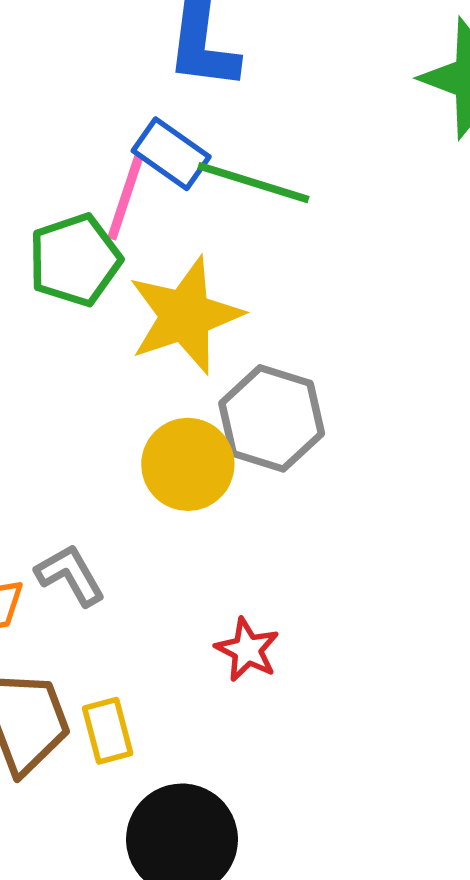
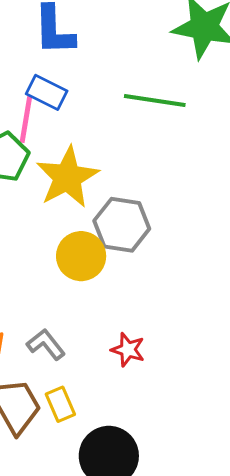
green line: (253, 183) -> (155, 100), moved
gray L-shape: (70, 575) -> (46, 344), moved

